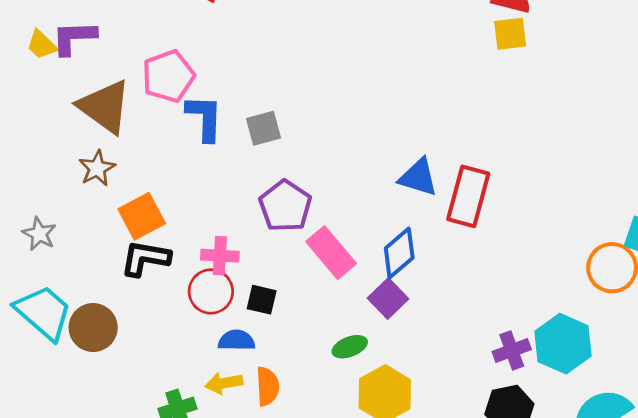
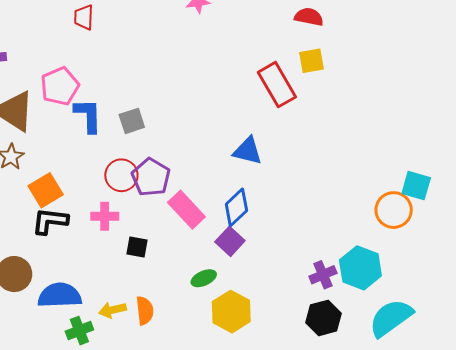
yellow square: (510, 34) -> (312, 61), moved
red rectangle: (468, 196) -> (277, 85), moved, turned -42
red circle: (211, 291) -> (121, 175), moved
blue semicircle: (237, 340) -> (60, 295), moved, size x1.6

